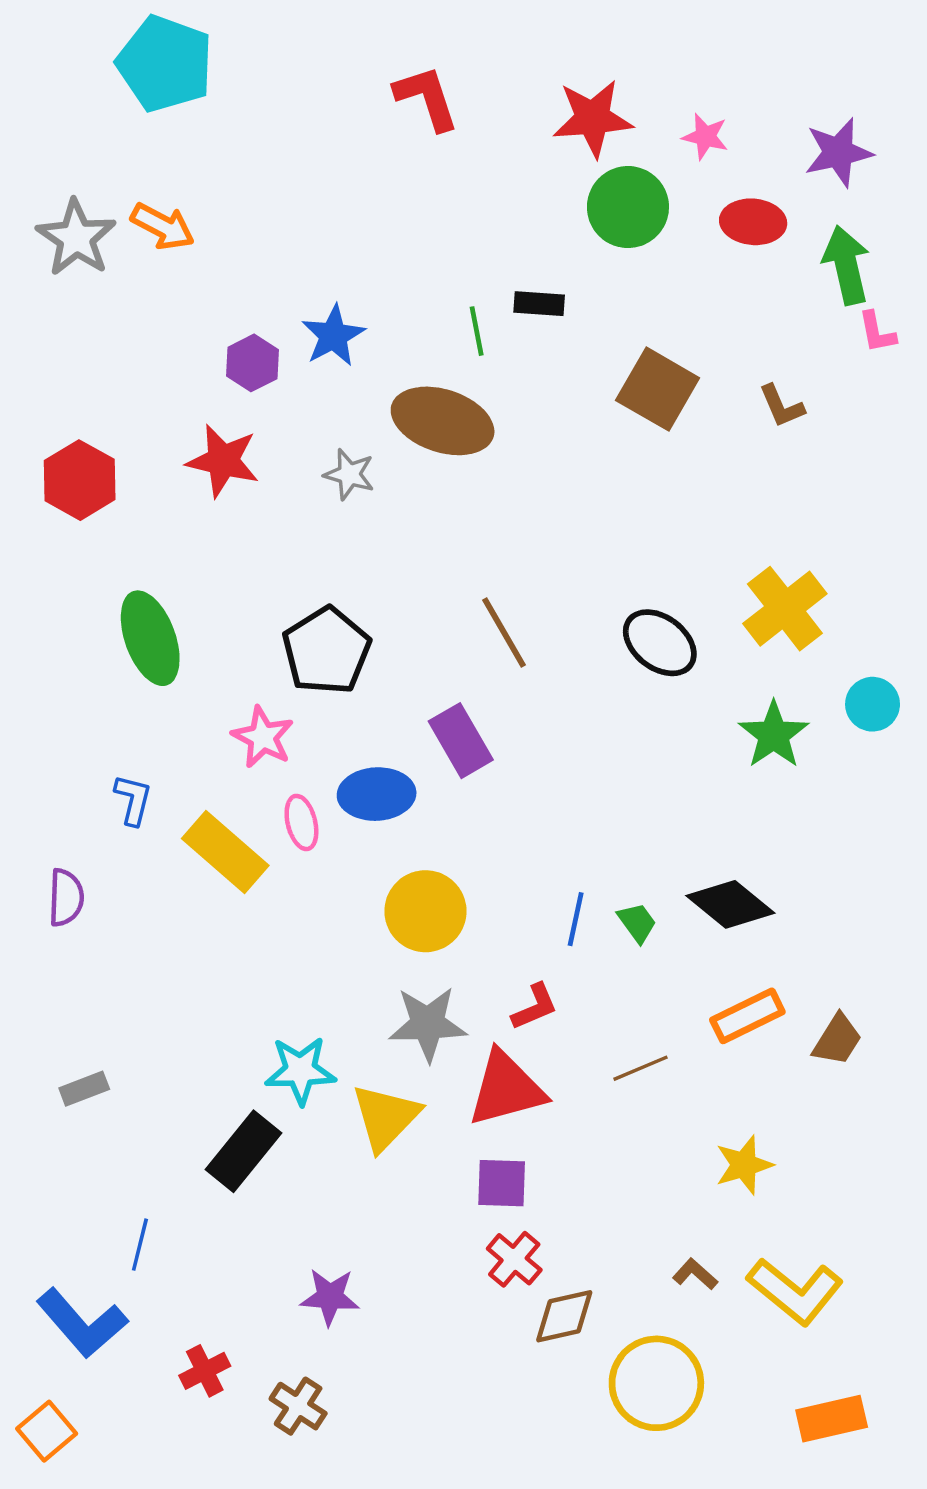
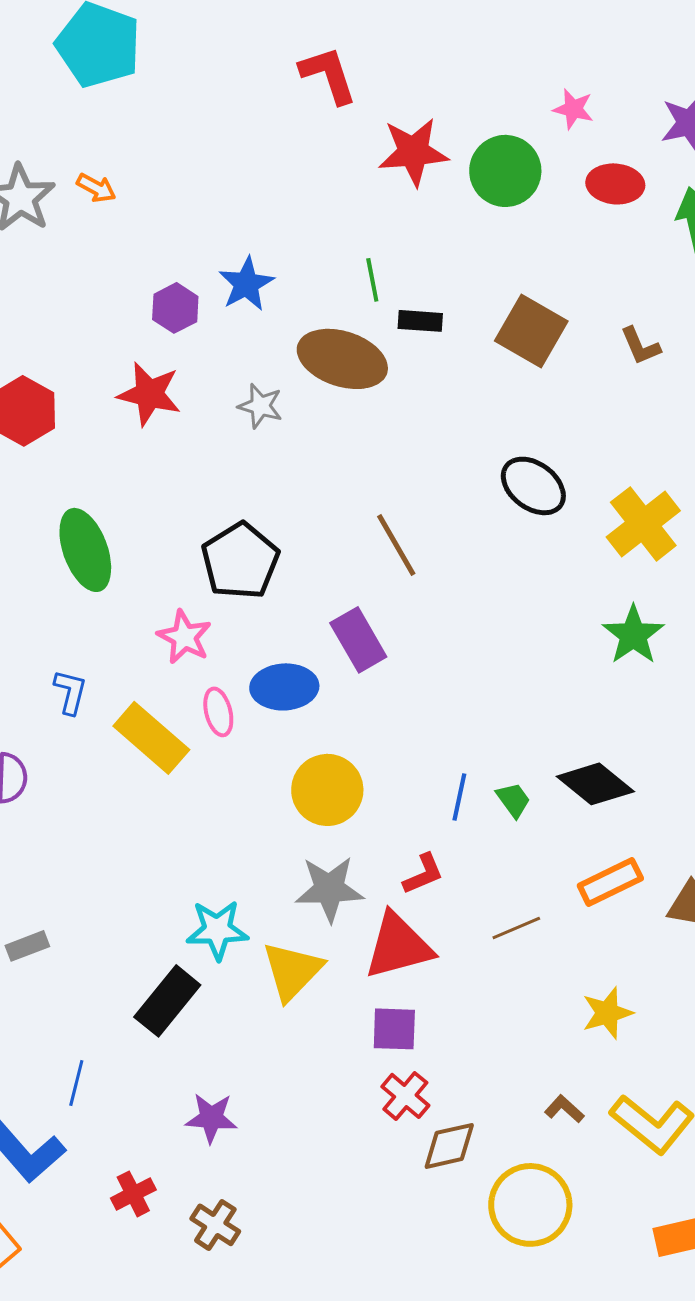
red star: (593, 118) -> (413, 152), moved
orange arrow: (163, 226) -> (96, 188), size x0.7
black rectangle: (539, 304) -> (420, 321), moved
black ellipse: (660, 643) -> (533, 486), moved
purple star: (330, 1297) -> (211, 1118), moved

